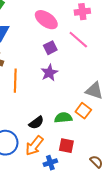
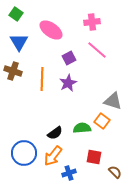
pink cross: (82, 12) -> (92, 22), moved
pink ellipse: (46, 20) -> (51, 30), moved
orange line: (15, 81) -> (42, 79), moved
red square: (66, 146) -> (94, 157), moved

